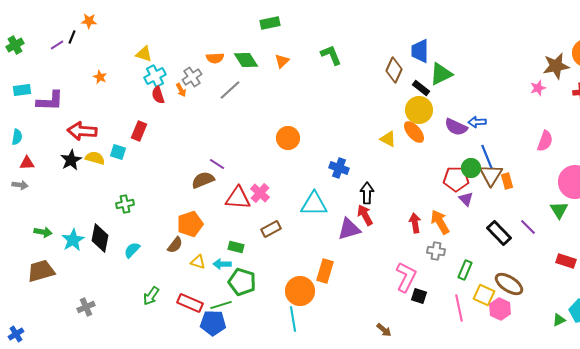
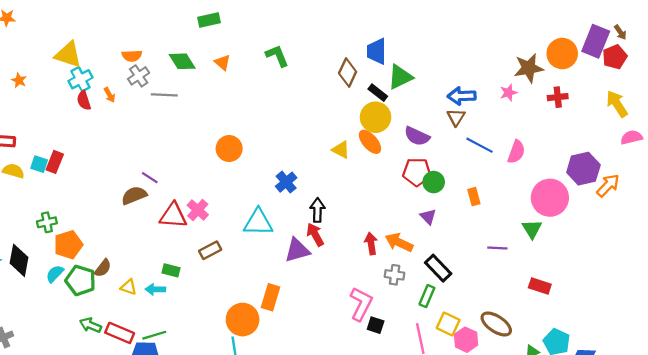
yellow triangle: (144, 54) -> (68, 55), size x1.5
orange semicircle: (215, 58) -> (132, 56), moved
orange triangle: (282, 61) -> (222, 62), turned -35
gray cross: (192, 77) -> (139, 76), moved
gray line: (230, 90) -> (164, 95), turned 45
blue arrow: (477, 122) -> (462, 96), moved, size x1.4
red rectangle: (139, 131) -> (55, 162), moved
blue line: (487, 157) -> (479, 145), moved, turned -40
blue cross: (339, 168) -> (286, 182), turned 30
brown triangle: (491, 175) -> (456, 117), moved, size x0.7
red pentagon: (456, 179) -> (417, 172), moved
orange arrow: (440, 222) -> (399, 242), turned -35
orange pentagon: (190, 224) -> (68, 245), moved
purple line: (528, 227) -> (497, 248), turned -42
black rectangle: (499, 233) -> (438, 268), moved
green pentagon: (242, 282) -> (80, 280), moved
brown ellipse: (509, 284) -> (496, 324), moved
green arrow: (151, 296) -> (91, 325), moved, turned 78

